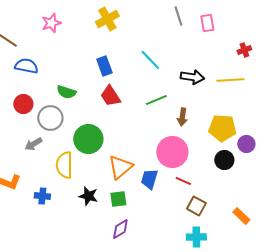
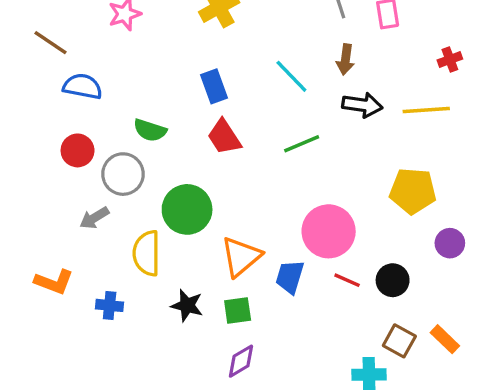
brown arrow: (182, 117) -> (345, 59), moved
purple circle: (246, 144) -> (450, 243), moved
black circle: (224, 160) -> (393, 280), moved
brown square: (196, 206) -> (399, 341), moved

